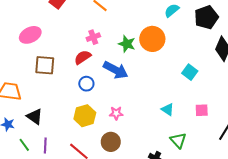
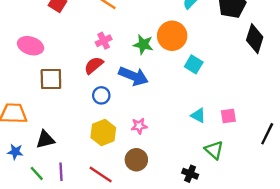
pink ellipse: (30, 35) -> (31, 46), turned 50
cyan square: (190, 72) -> (194, 64), moved
pink square: (202, 110) -> (228, 116), moved
black triangle: (35, 117) -> (45, 140), turned -42

